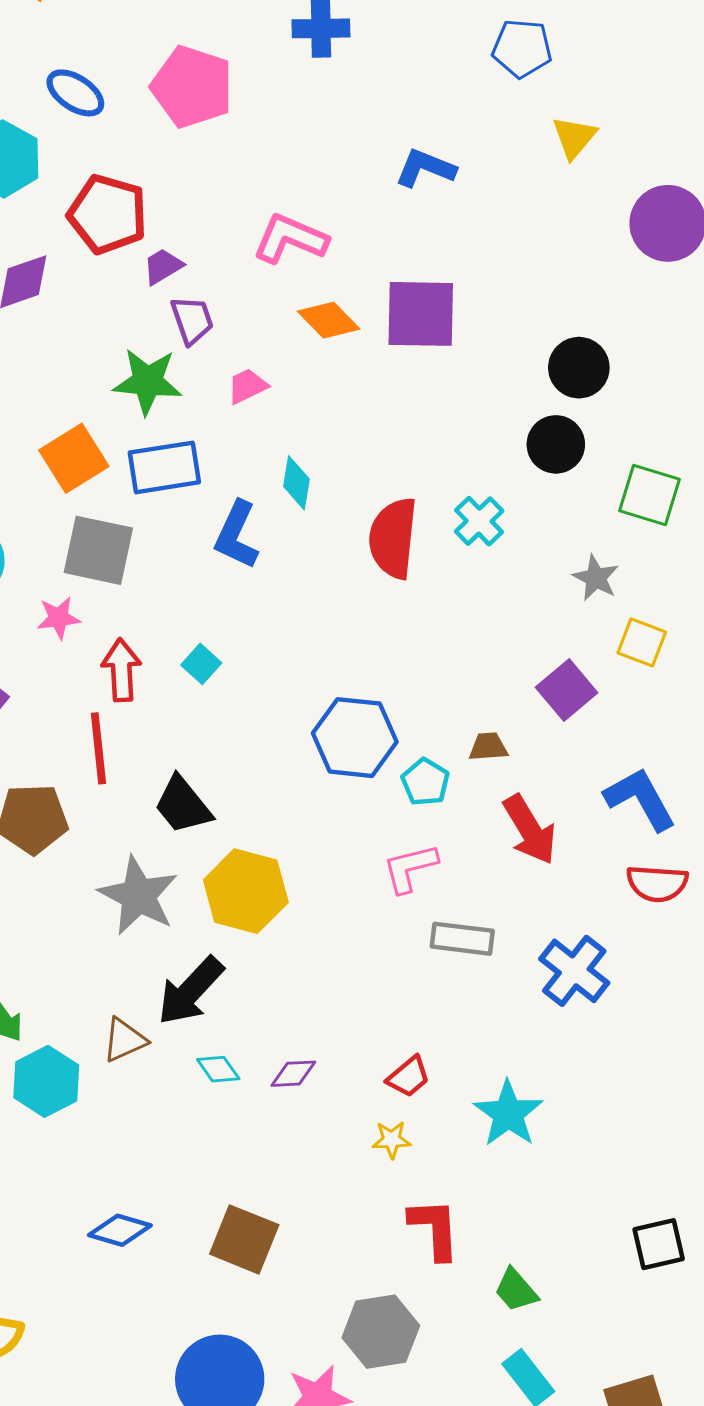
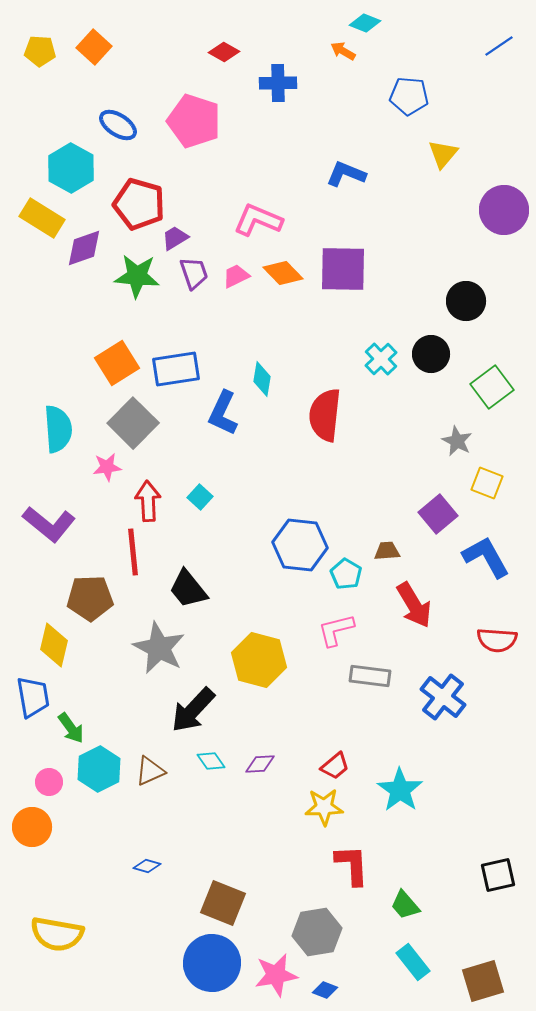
black circle: (579, 368) -> (466, 301), moved
green star: (148, 381) -> (137, 276), moved
pink trapezoid: (247, 386) -> (236, 276), moved
green square: (649, 495) -> (492, 387), turned 36
cyan cross: (479, 521) -> (381, 359), moved
gray square: (98, 550) -> (133, 423), turned 33
blue L-shape: (640, 799) -> (486, 557), moved
yellow hexagon: (246, 891) -> (259, 660), moved
brown triangle: (125, 1040) -> (150, 771), moved
yellow star: (392, 1140) -> (324, 807), size x1.5
blue diamond: (120, 1230) -> (147, 866), size x0.7
brown square: (244, 1239) -> (223, 903), moved

